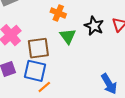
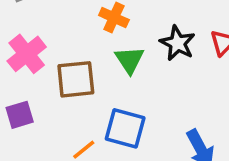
blue square: (35, 71) -> (125, 128), moved

